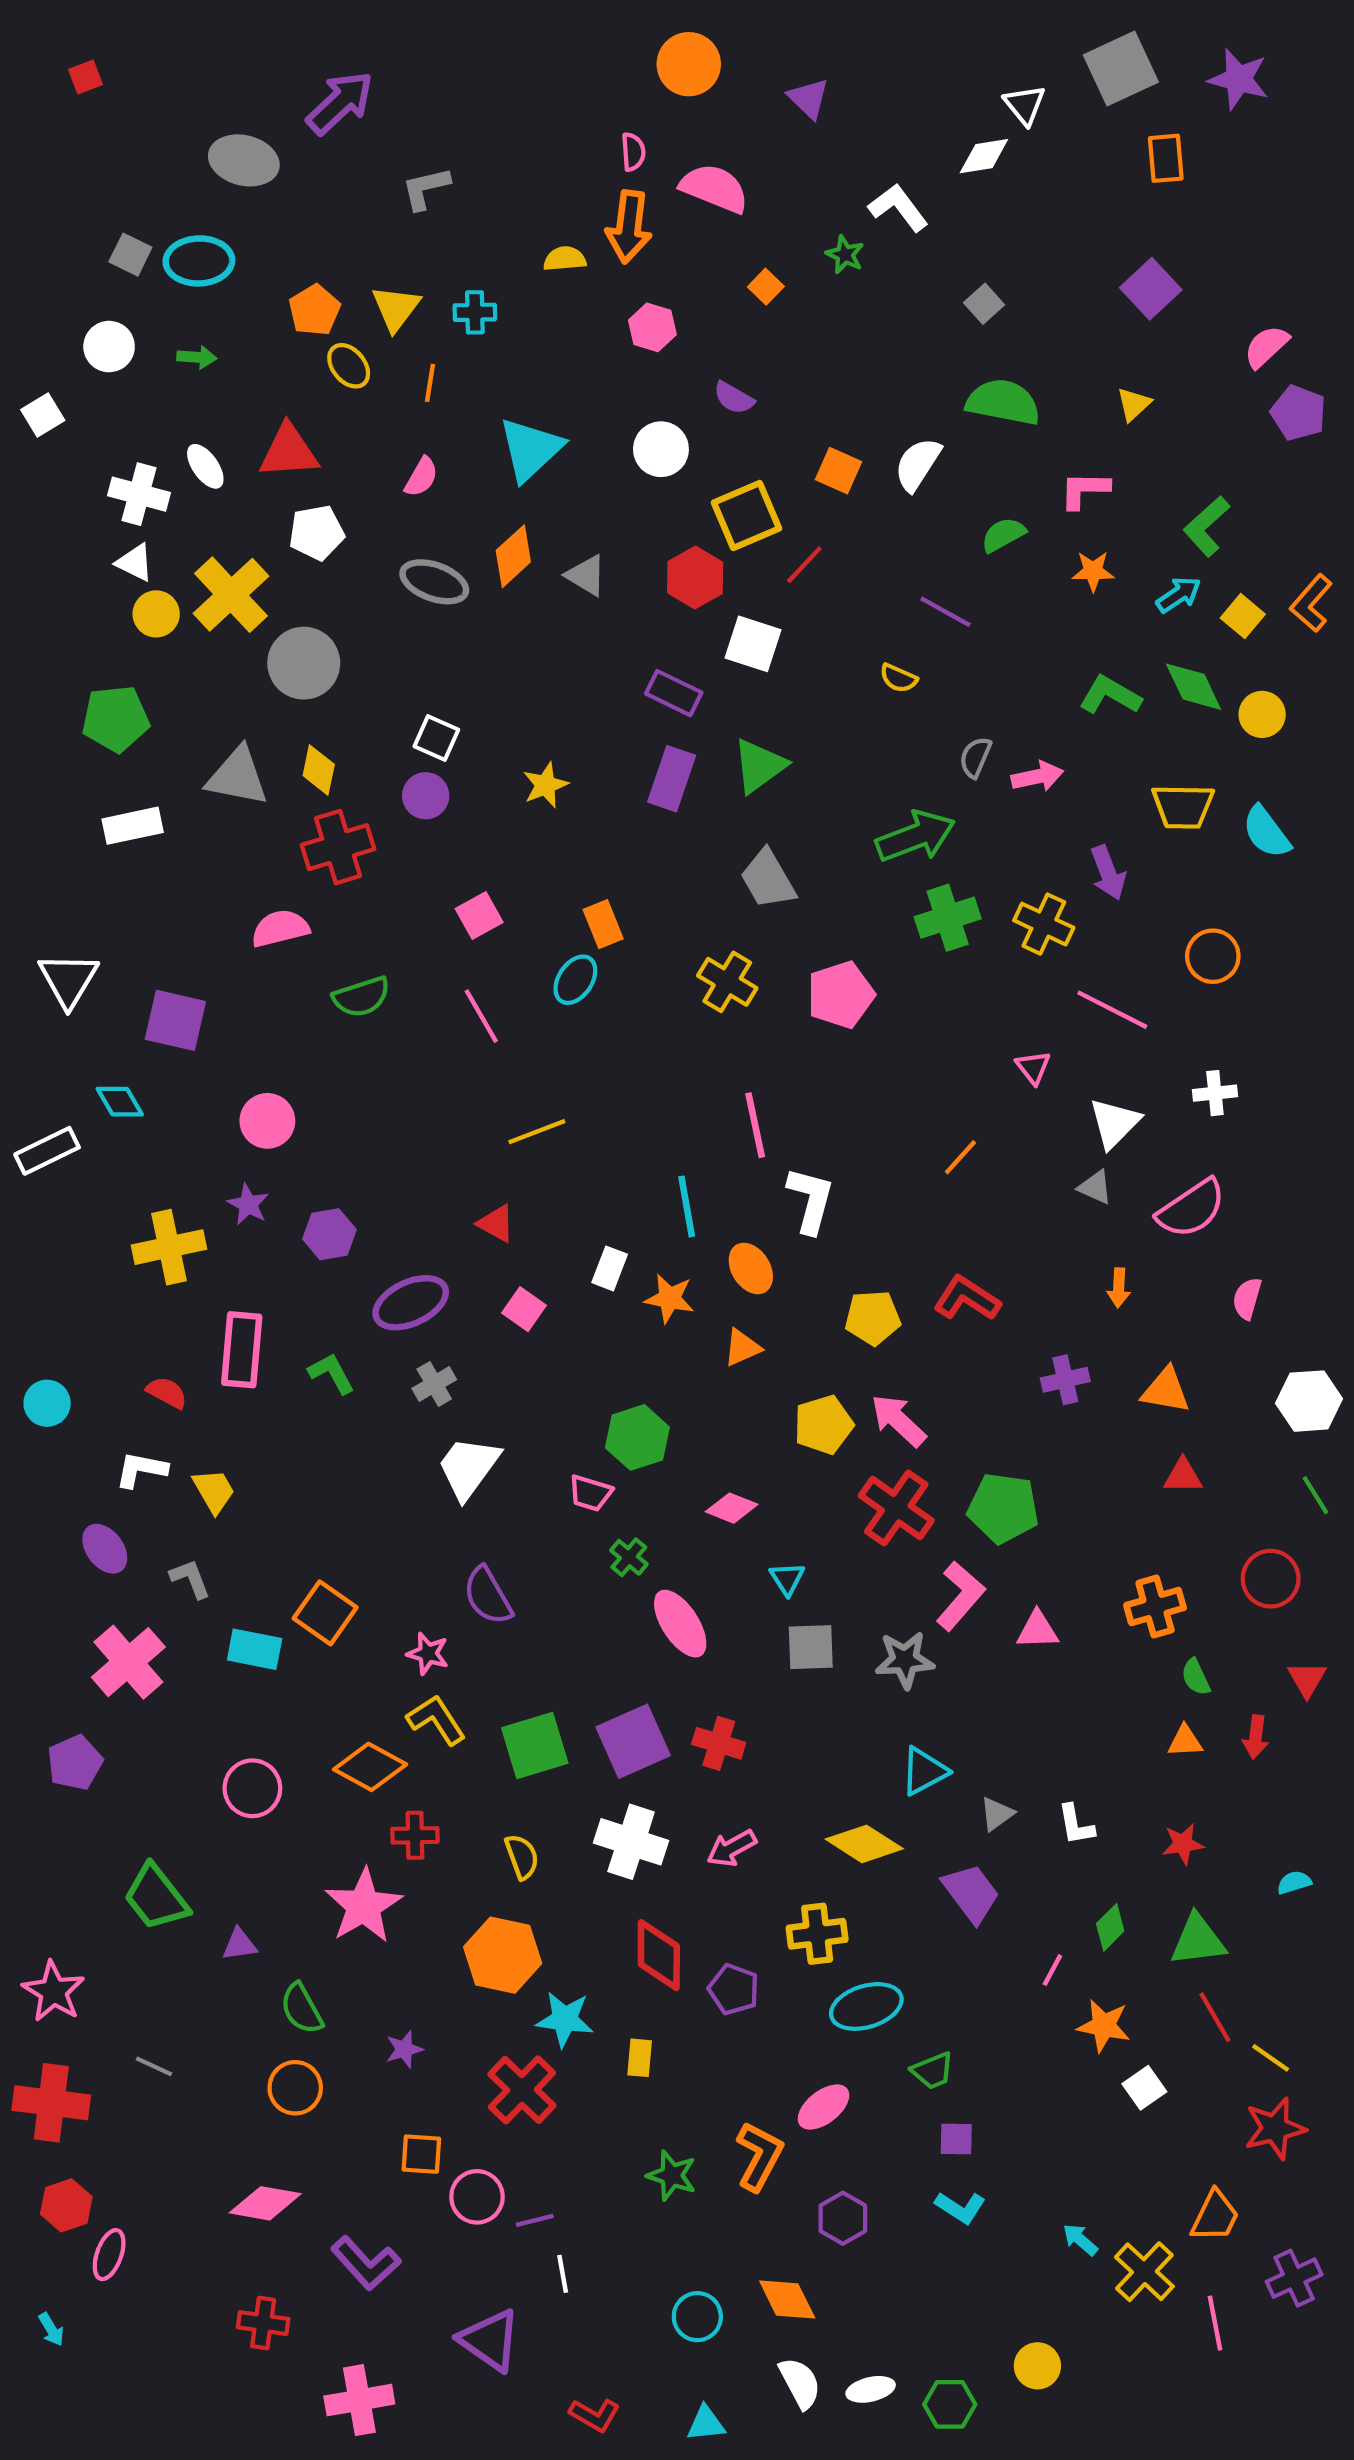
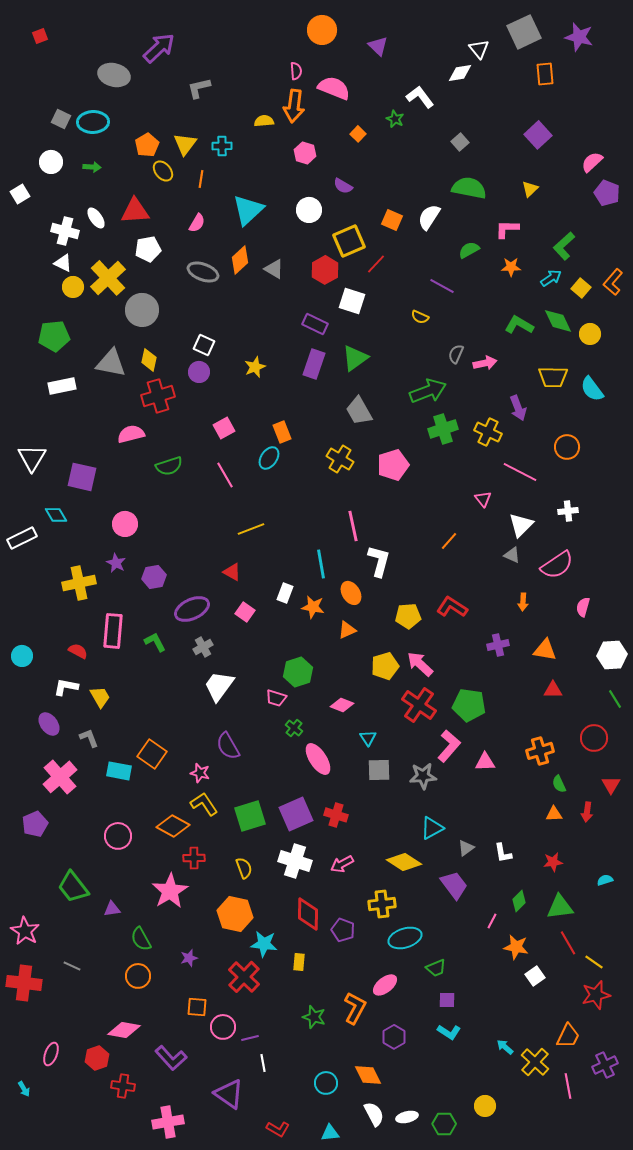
red hexagon: (66, 2205) -> (97, 1058), moved

